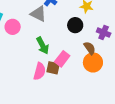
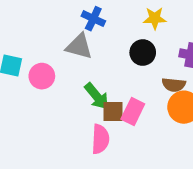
brown semicircle: (90, 48) -> (174, 85), turned 144
brown square: (53, 68) -> (113, 111), moved

